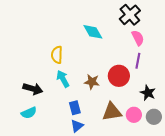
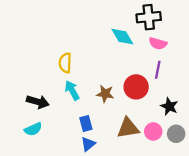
black cross: (130, 15) -> (149, 17), turned 35
cyan diamond: (93, 32) -> (122, 37), moved
pink semicircle: (138, 38) -> (158, 43), turned 133

